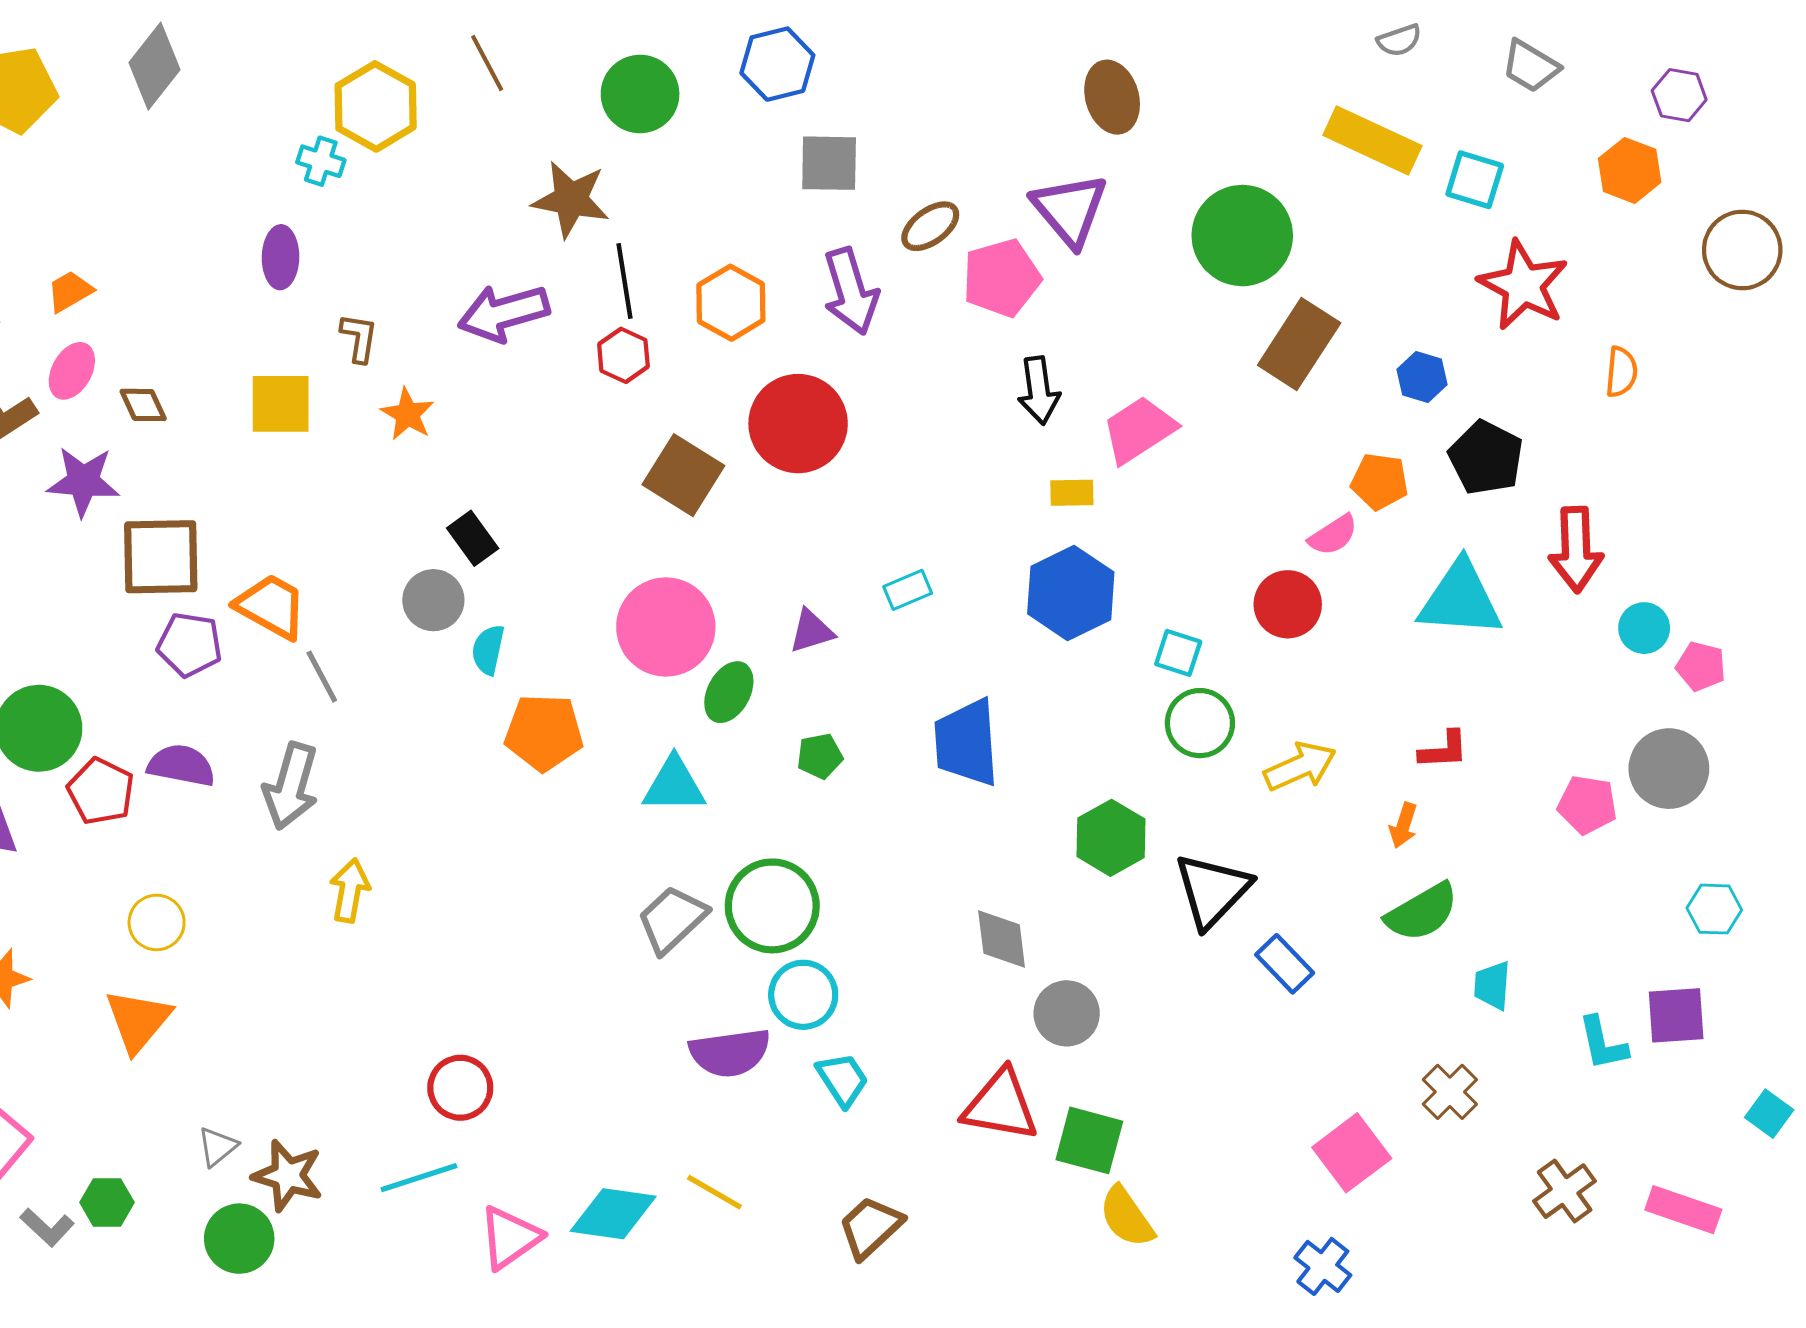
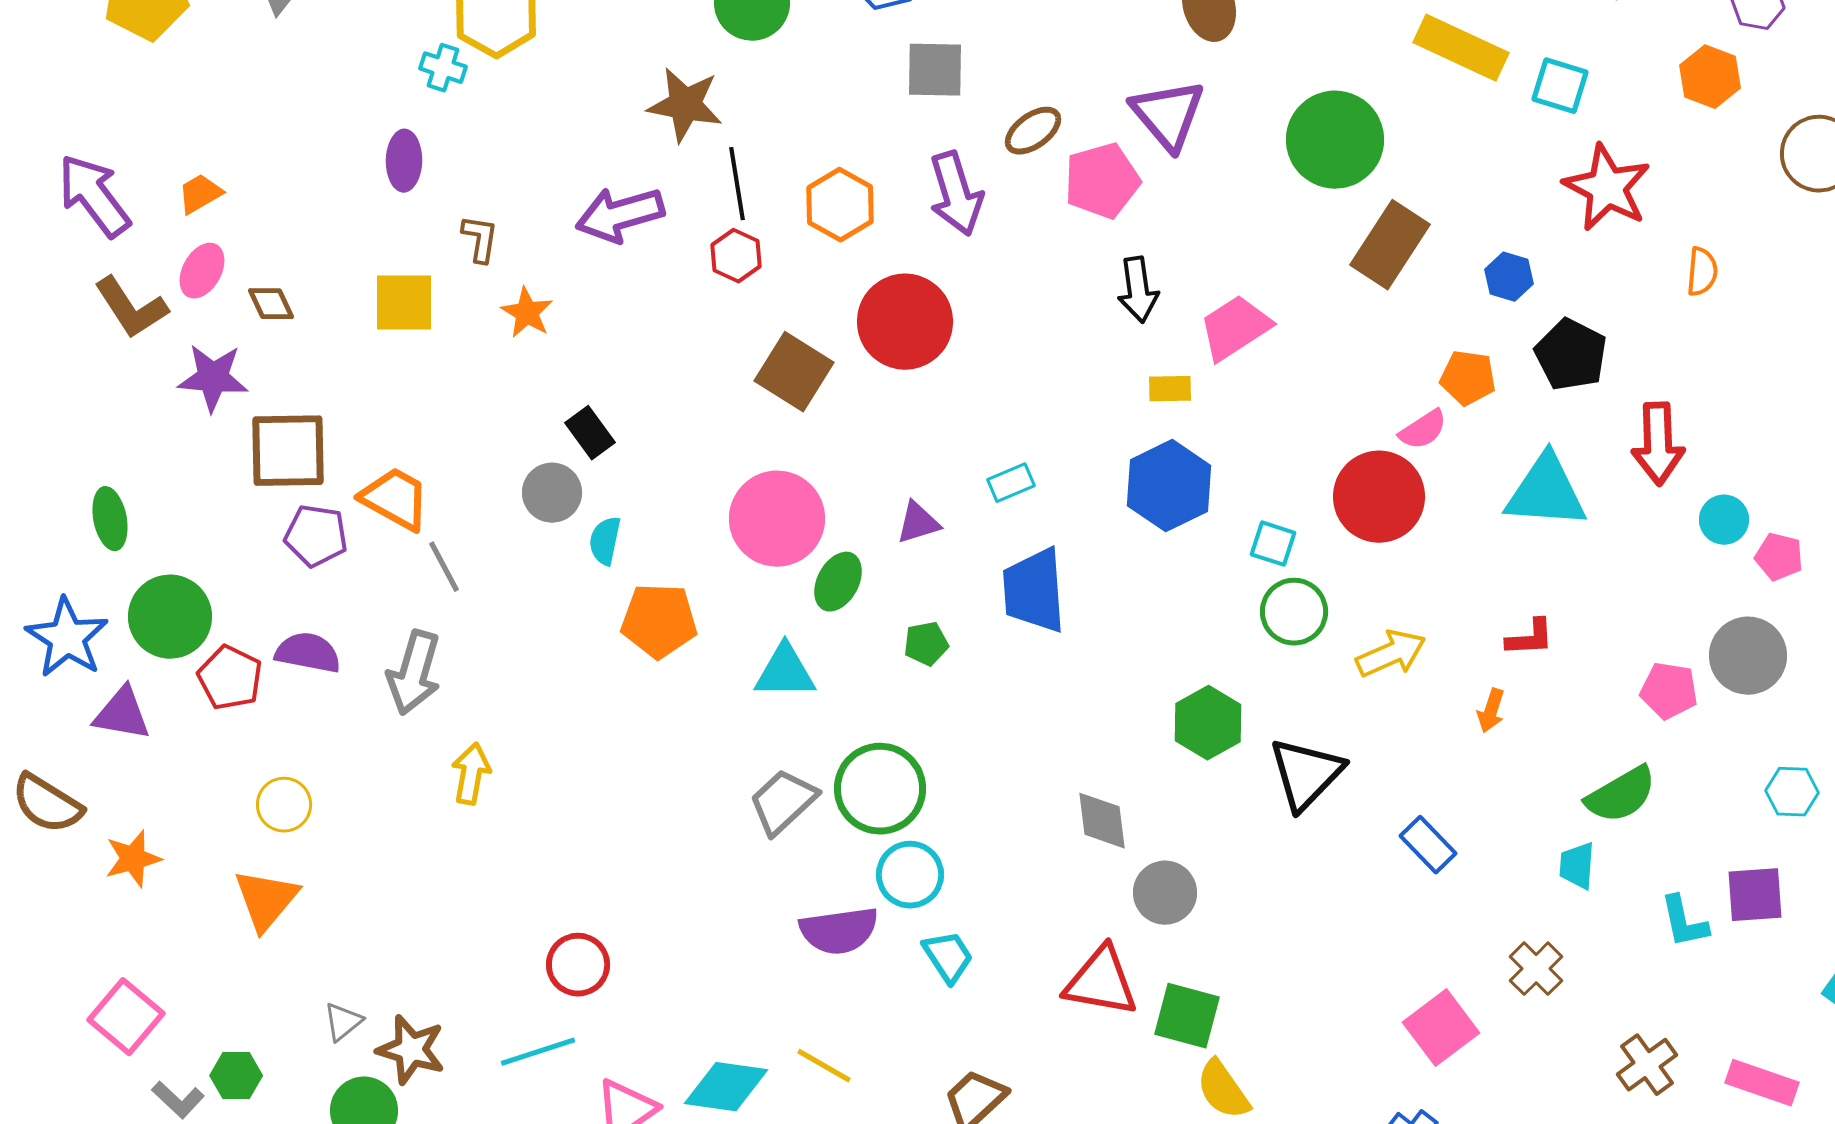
red circle: (1288, 604) -> (1379, 497), size x1.4
blue trapezoid: (966, 743) -> (1034, 591), moved
green semicircle: (1422, 912) -> (1621, 795), moved
blue rectangle: (1285, 964) -> (1428, 845), moved

